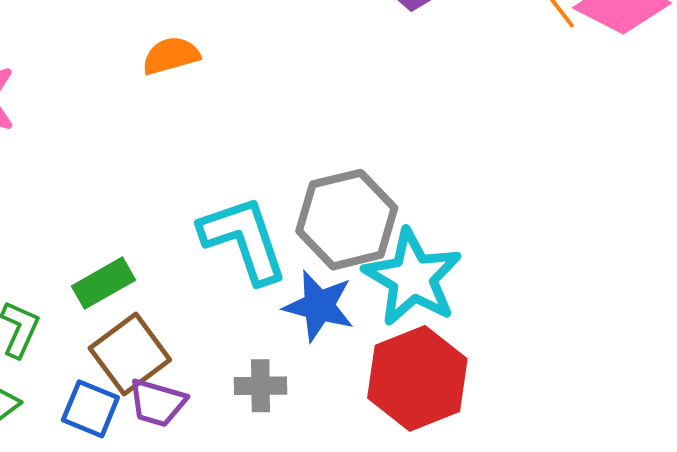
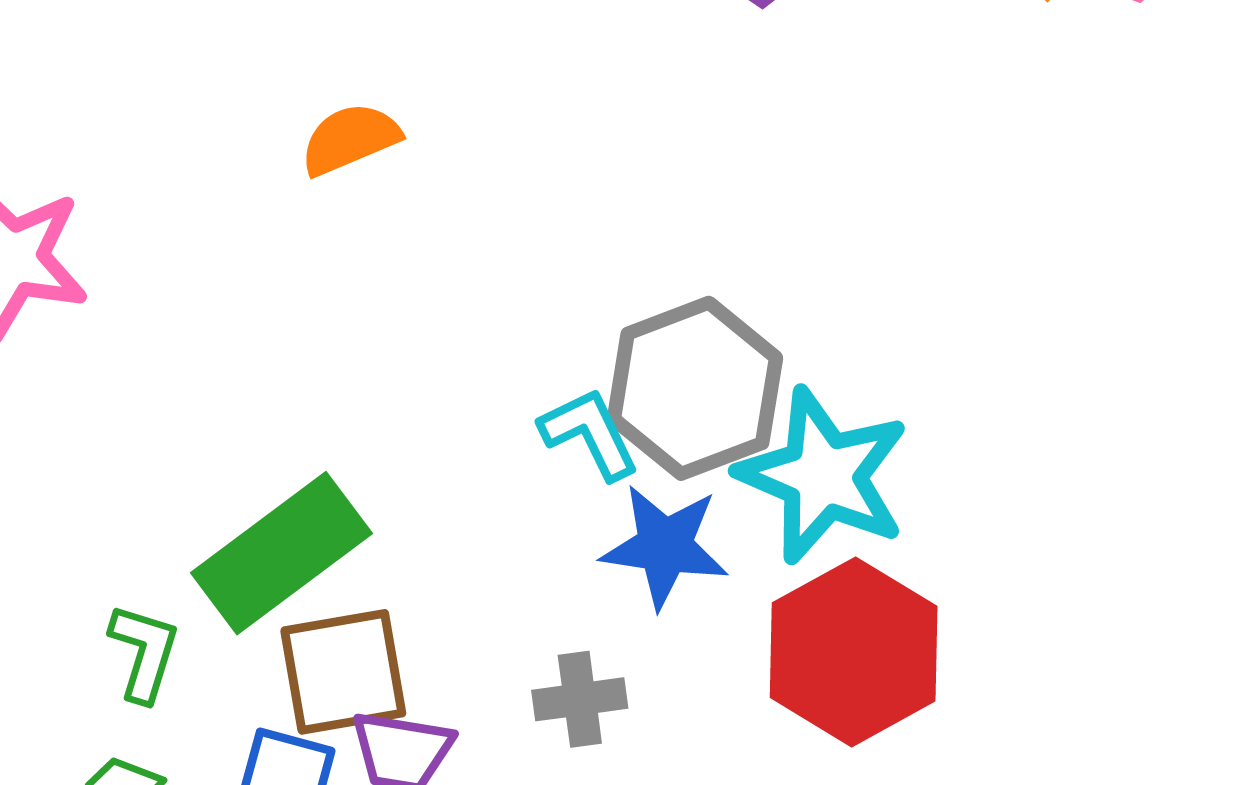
cyan L-shape: (244, 239) -> (590, 433), moved, size x0.6
green rectangle: (104, 283) -> (282, 553), size x1.6
brown square: (130, 354) -> (343, 672), turned 34

